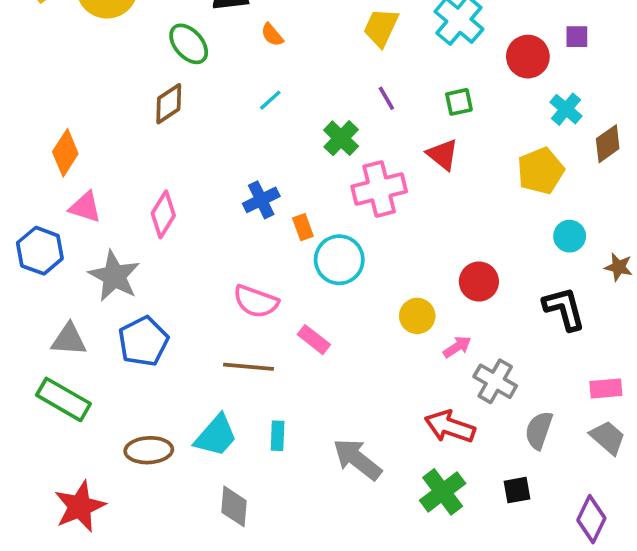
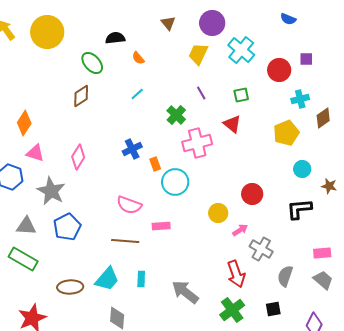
cyan cross: (566, 109) -> (300, 99), turned 36
black L-shape: (564, 309) -> (299, 209), turned -80
pink rectangle: (314, 340) -> (161, 226), turned -42
red arrow: (450, 427) -> (236, 274), turned -128

